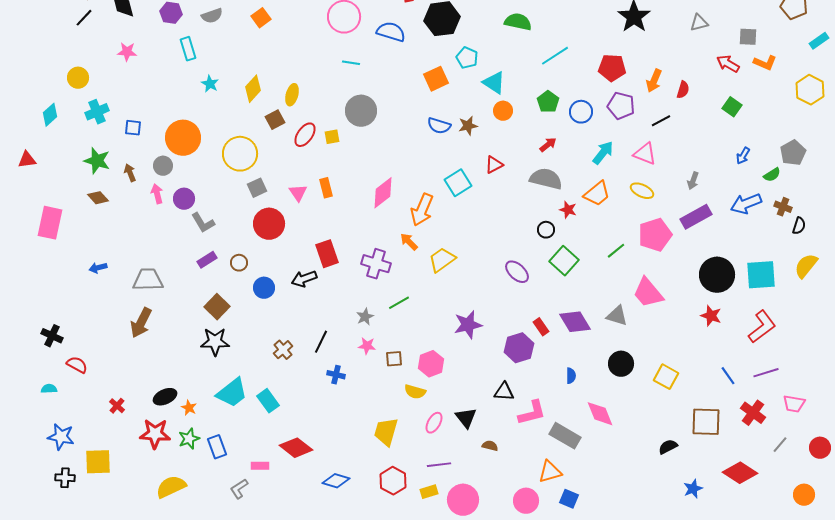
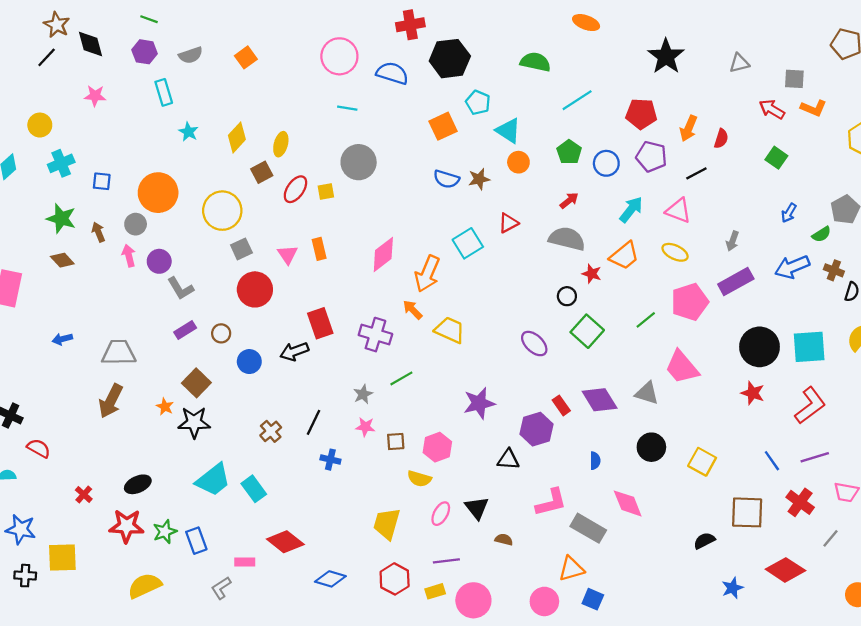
yellow trapezoid: (442, 260) -> (450, 330), turned 60
black triangle: (504, 392) -> (508, 460), moved
orange star: (189, 408) -> (165, 407), moved

